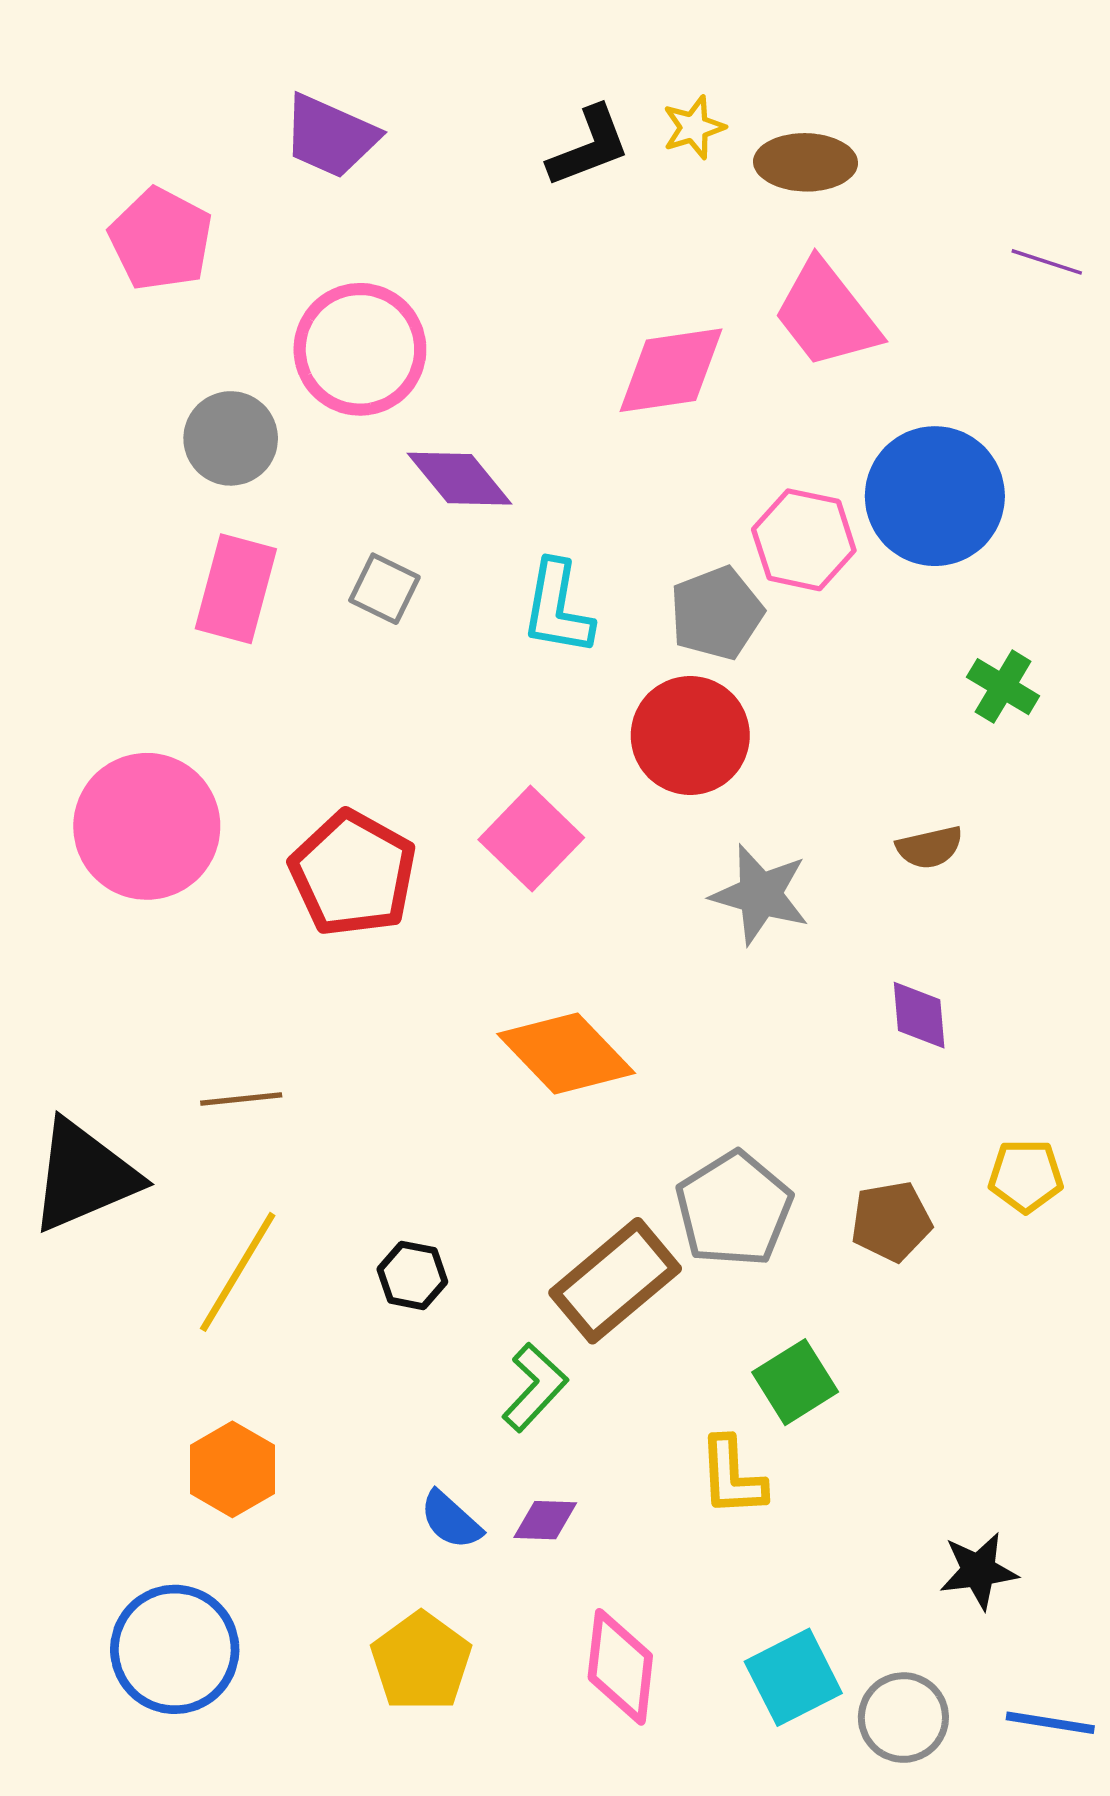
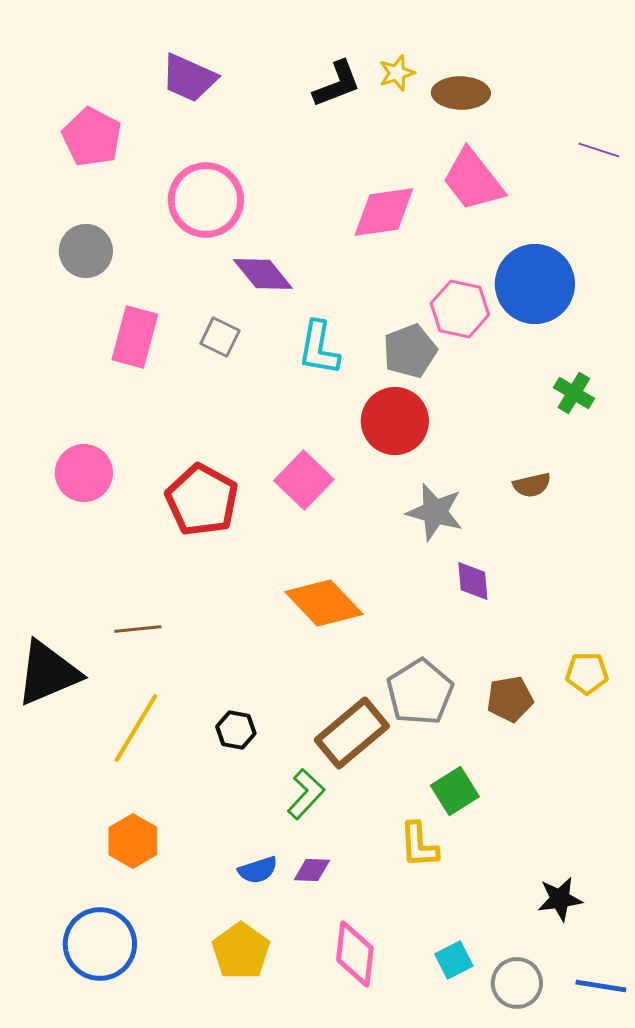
gray circle: (231, 438) -> (86, 251), moved
pink circle: (147, 826) -> (84, 473), size x0.7
purple diamond: (919, 1015) -> (473, 581), moved
blue semicircle: (451, 1520) -> (258, 870), turned -60
cyan square: (793, 1677) -> (454, 960), size x0.7

